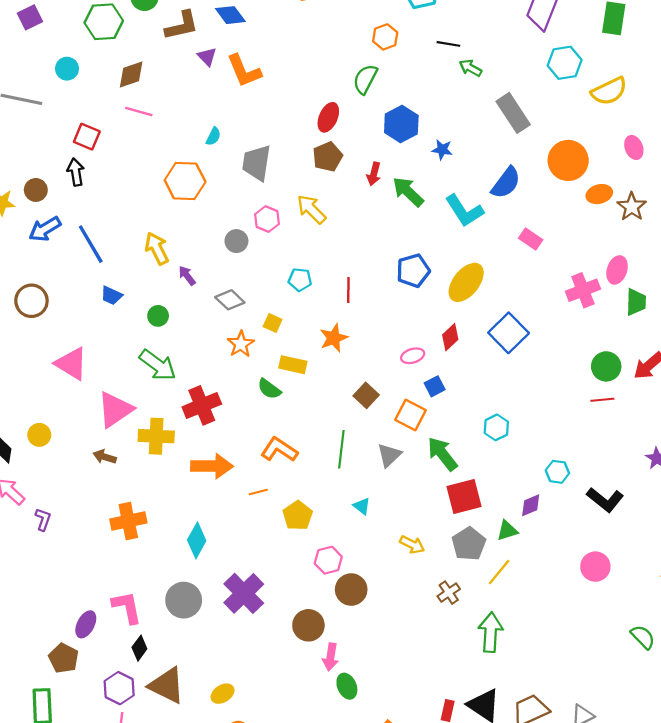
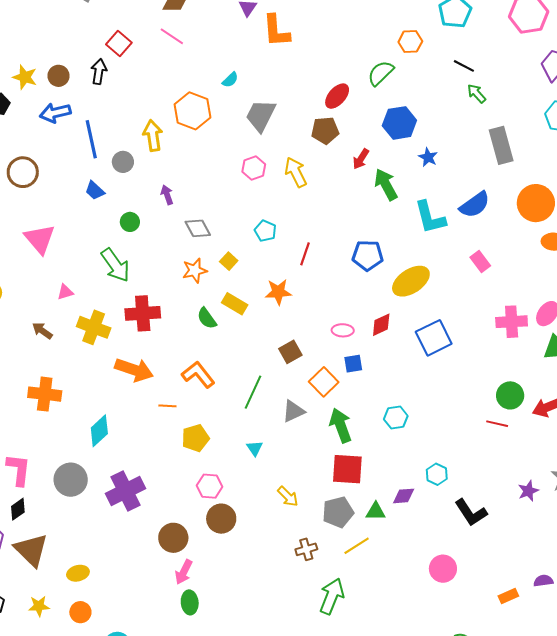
gray circle: (236, 241) -> (123, 162), moved
yellow arrow: (157, 248) -> (153, 136), moved
pink triangle: (115, 409) -> (65, 292), size x0.5

